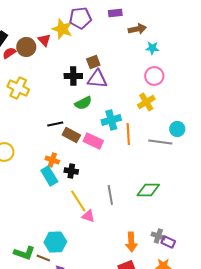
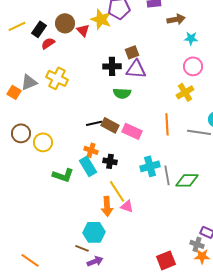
brown circle: (26, 47) -> (65, 23), moved
green semicircle: (83, 103) -> (122, 93), turned 30
cyan cross: (111, 120) -> (150, 166), moved
black line: (55, 124) -> (94, 123), moved
gray line: (110, 195) -> (167, 175), moved
gray cross: (158, 236) -> (197, 244), moved
orange arrow: (131, 242) -> (107, 206), moved
green L-shape: (24, 253) -> (63, 175), moved

